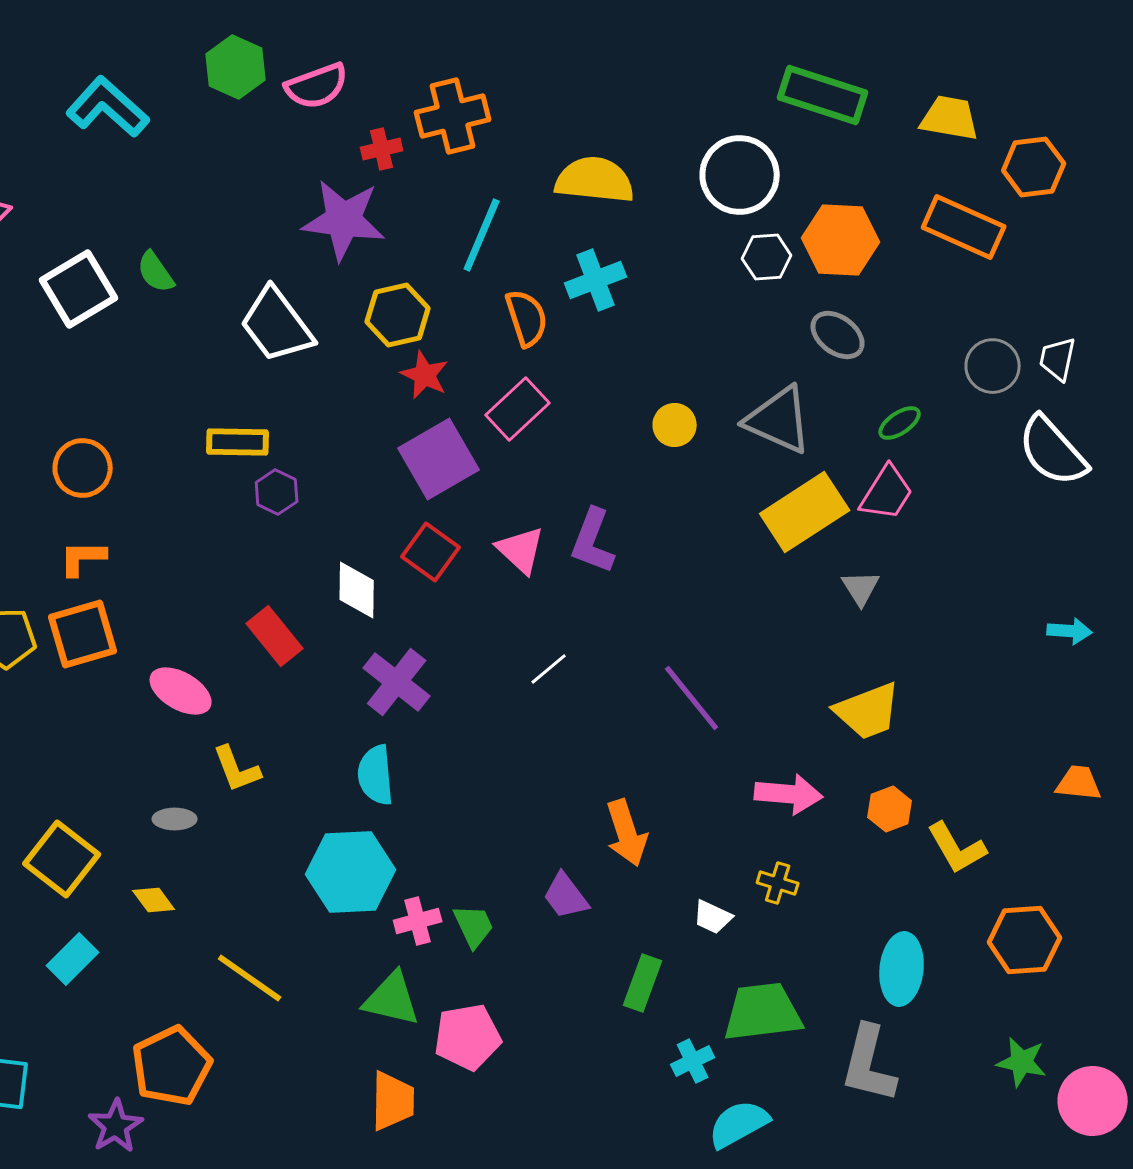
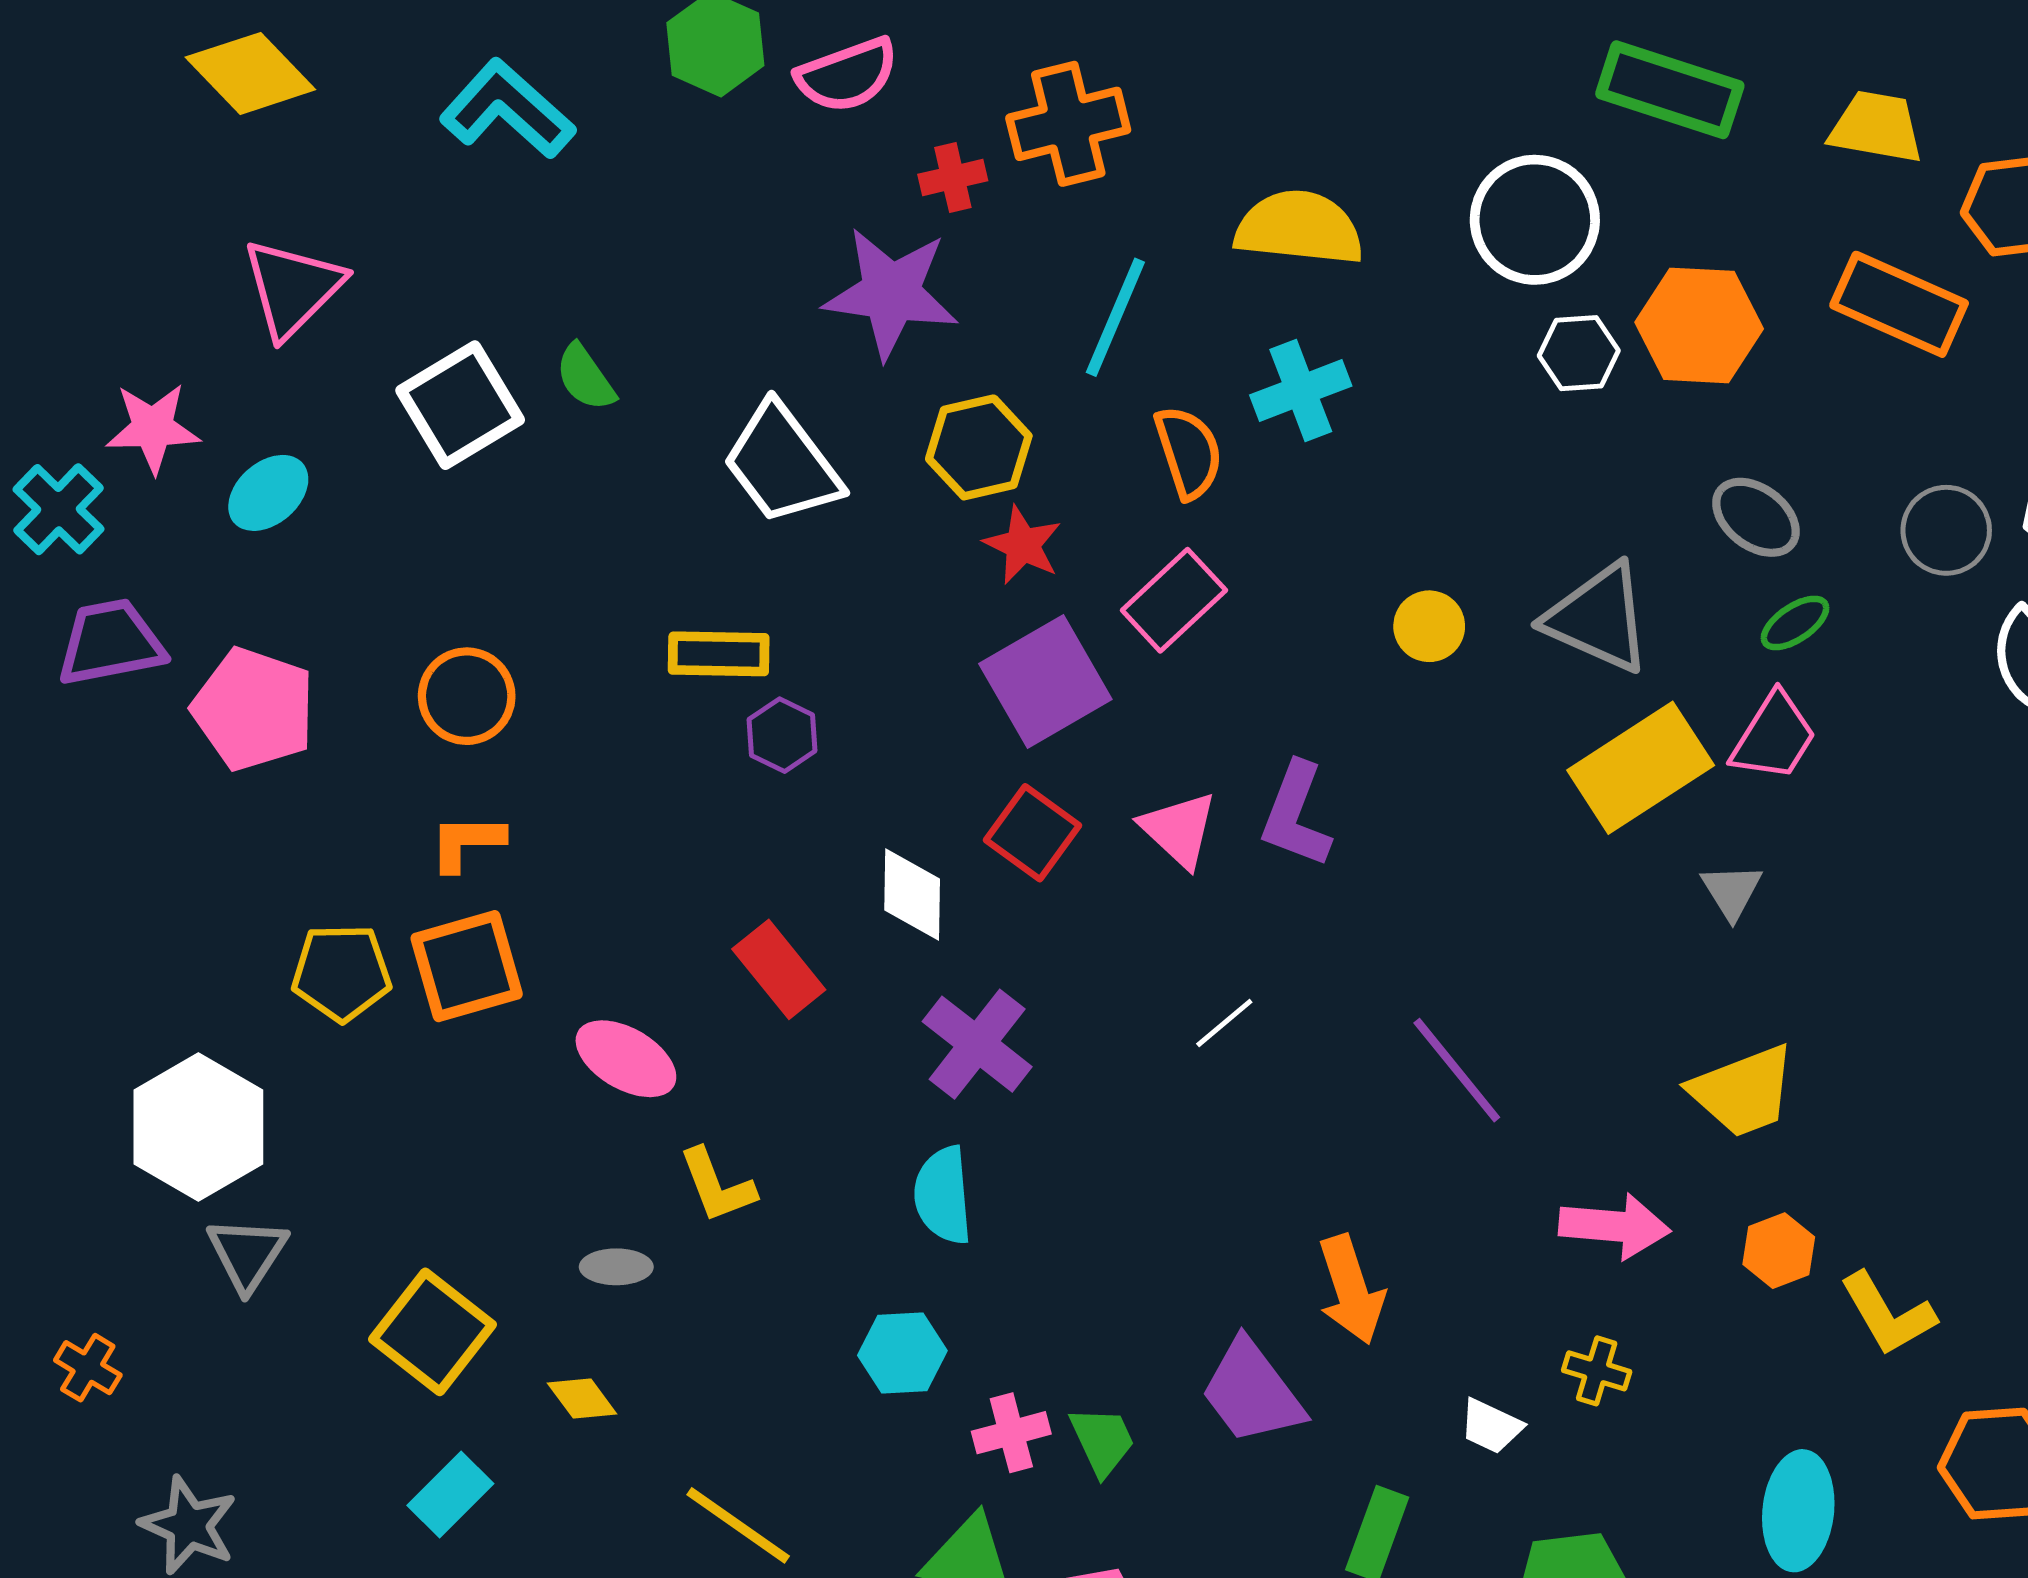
gray ellipse: (838, 335) -> (1756, 517), moved
cyan hexagon: (351, 872) -> (902, 1353), size x0.6
purple trapezoid: (566, 896) -> (1252, 1392), size x1.4

